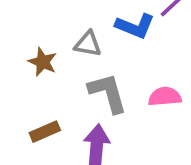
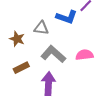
gray L-shape: (108, 93) -> (53, 54), turned -30
brown rectangle: (45, 132) -> (21, 68), moved

